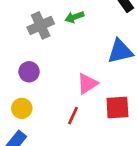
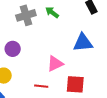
green arrow: (74, 17) -> (52, 12), turned 48
red line: (73, 116) -> (41, 86), turned 64

